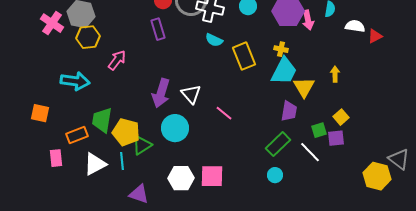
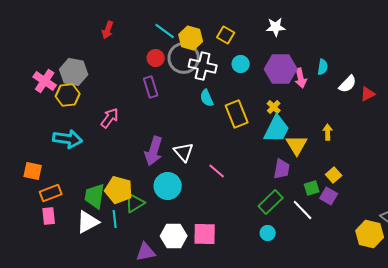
white semicircle: (355, 26) -> (348, 84), turned 126
yellow hexagon: (88, 37) -> (68, 95), moved
cyan semicircle: (214, 40) -> (207, 98), turned 42
yellow cross: (281, 49) -> (274, 107), turned 32
green trapezoid: (102, 120) -> (95, 196), moved
orange rectangle: (77, 135) -> (51, 193), moved
purple square: (336, 138) -> (329, 196), turned 36
purple triangle: (139, 194) -> (146, 252), moved, turned -30

